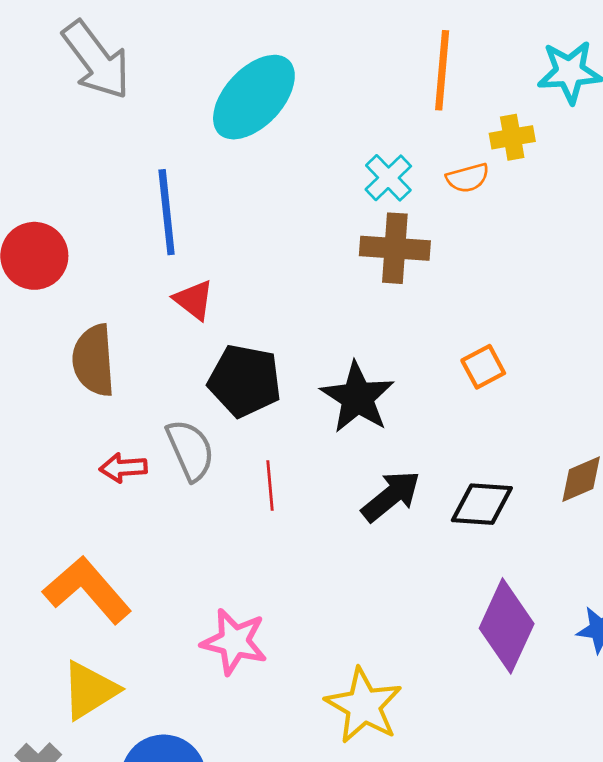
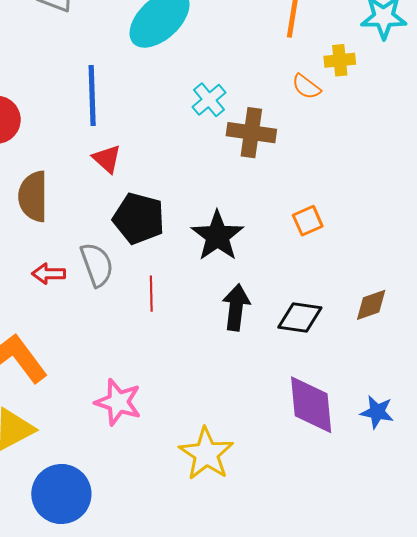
cyan cross: (388, 178) -> (209, 100), moved
orange semicircle: (468, 178) -> (306, 87), turned 48
black arrow: (391, 496) -> (236, 307), turned -48
purple diamond: (507, 626) -> (311, 405), turned -34

